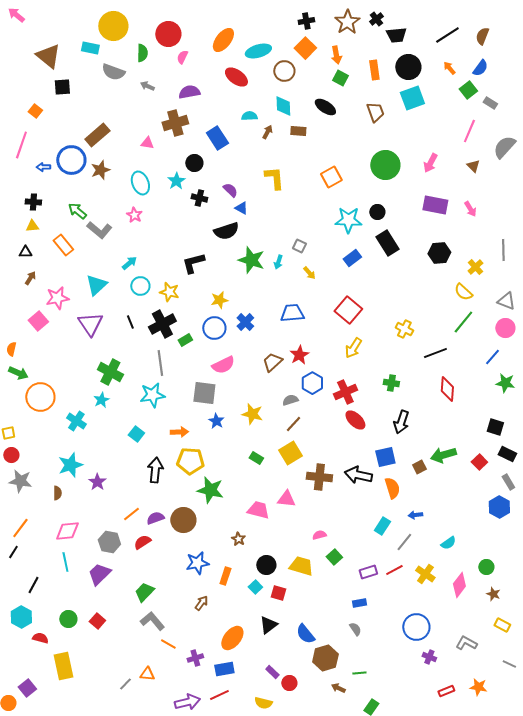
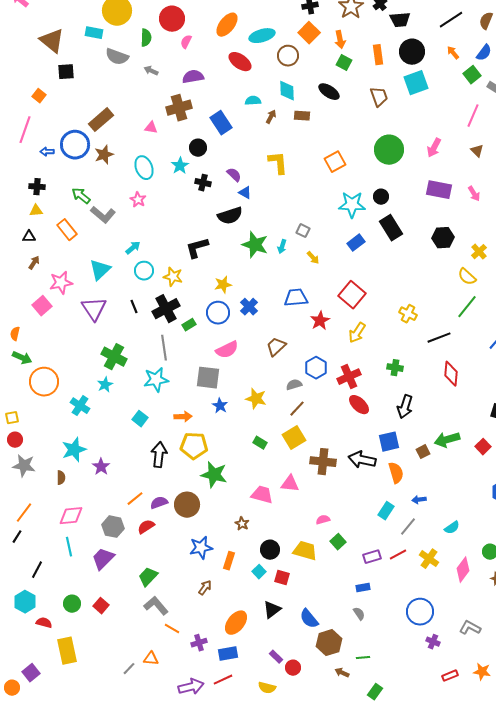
red star: (299, 355) -> (320, 321), moved

